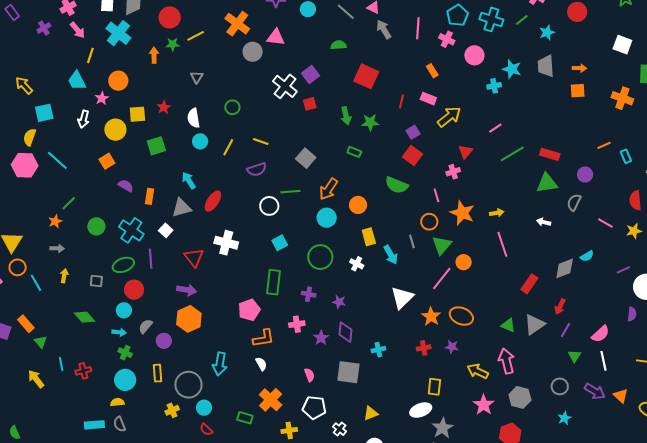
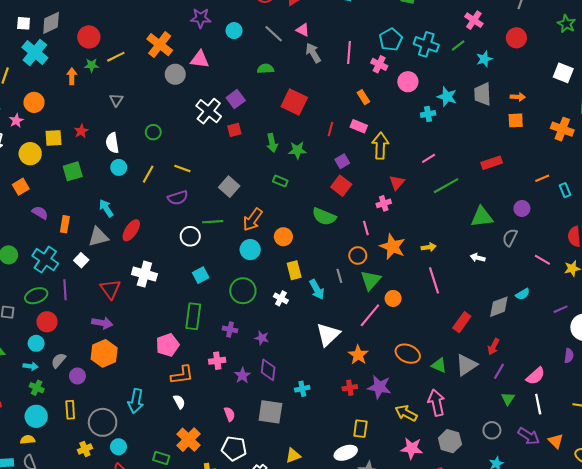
yellow arrow: (449, 117) -> (380, 146), turned -50
red rectangle: (550, 154) -> (492, 163), moved, turned -36
orange ellipse: (461, 316) -> (408, 354), moved
purple star: (452, 347) -> (379, 387), size x1.6
pink star: (484, 405) -> (412, 448), turned -30

